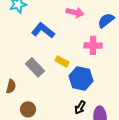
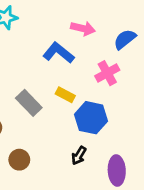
blue L-shape: (43, 30) -> (59, 53), moved
pink cross: (93, 45) -> (107, 73), turned -30
black arrow: (80, 107) -> (79, 156), moved

